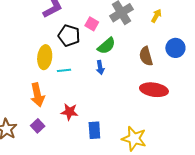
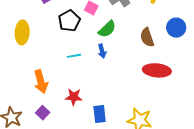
black pentagon: (69, 36) -> (69, 21), turned 30
yellow ellipse: (45, 57) -> (22, 32), moved
cyan line: (64, 70) -> (74, 56), moved

